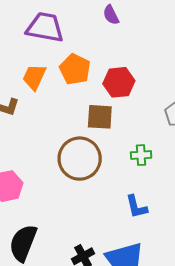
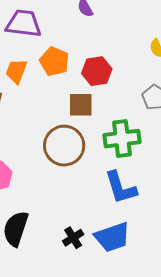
green cross: (141, 155) -> (122, 139), size x1.8
blue L-shape: (136, 207) -> (121, 188), size x1.5

